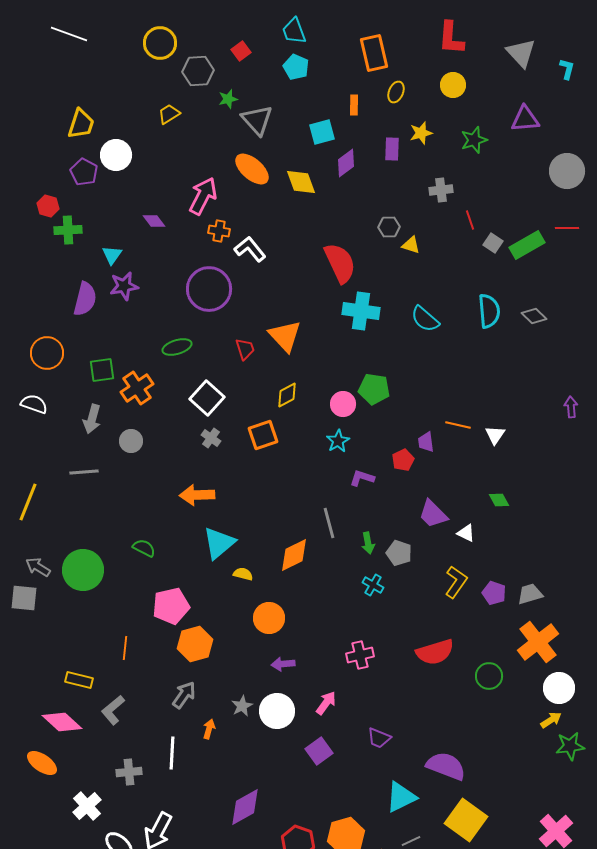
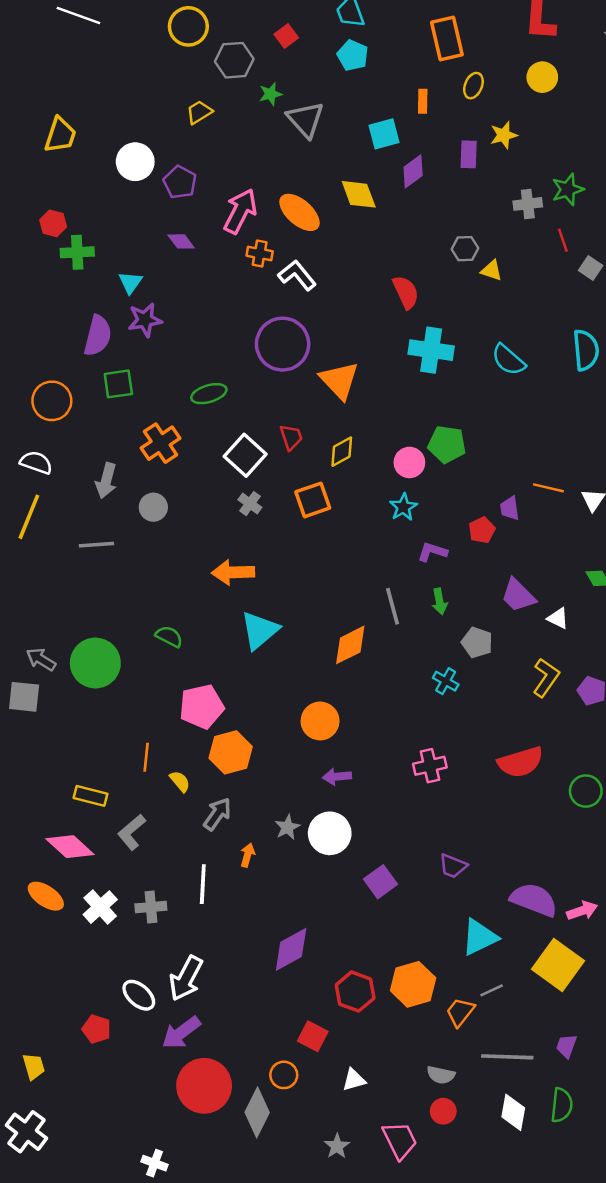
yellow trapezoid: (81, 124) -> (60, 135), moved
green star: (474, 140) -> (568, 189), moved
orange ellipse: (252, 169) -> (299, 212), moved
purple pentagon: (84, 172) -> (180, 182), moved
red semicircle: (340, 263) -> (406, 292), size x0.7
purple circle: (209, 289) -> (283, 344), moved
red trapezoid: (245, 349) -> (291, 437), moved
green square: (102, 370) -> (118, 384), moved
yellow line: (28, 502) -> (29, 517), moved
green arrow: (368, 543) -> (440, 601), moved
yellow semicircle: (243, 574) -> (180, 781), moved, turned 36
pink arrow: (326, 703) -> (582, 911), moved, turned 35
white cross: (87, 806) -> (100, 907), moved

